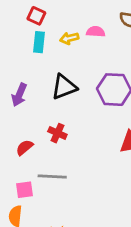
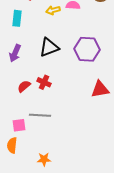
cyan rectangle: (39, 42) -> (17, 18), moved
red semicircle: (25, 148) -> (24, 86), moved

